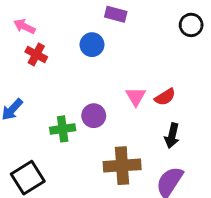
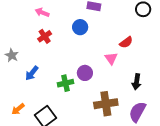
pink arrow: (24, 26) -> (42, 12), moved
red cross: (36, 54) -> (45, 36), turned 32
red semicircle: (165, 97) -> (126, 42), moved

